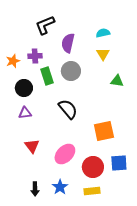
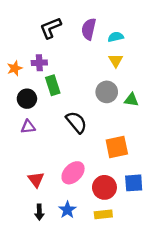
purple semicircle: (68, 43) -> (89, 29), moved
gray circle: (71, 71) -> (107, 92), moved
green triangle: (117, 81) -> (131, 100), moved
red triangle: (32, 146) -> (36, 180), moved

